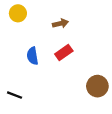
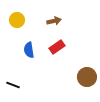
yellow circle: (18, 13) -> (17, 20), moved

